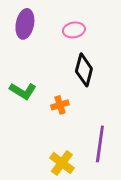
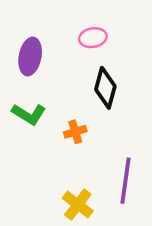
purple ellipse: (25, 24) -> (30, 56), moved

